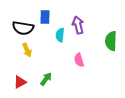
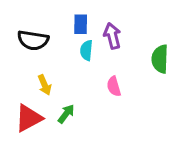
blue rectangle: (45, 17) -> (81, 24), moved
yellow arrow: (27, 50) -> (45, 85), moved
red triangle: (20, 82) -> (29, 118), size x1.5

